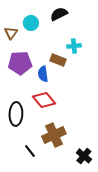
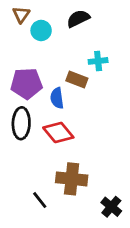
brown triangle: (11, 33) -> (21, 15), moved
black ellipse: (16, 114) -> (21, 123), moved
brown cross: (54, 135) -> (72, 179), turned 30

